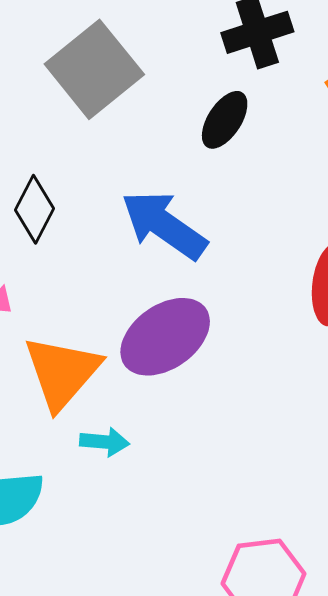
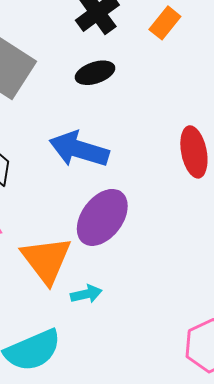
black ellipse: (225, 120) -> (95, 73), turned 57

